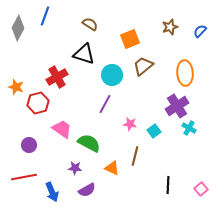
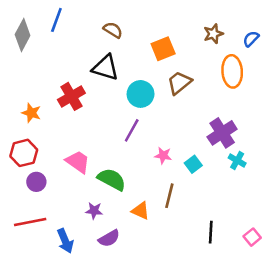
orange ellipse: (185, 73) -> (232, 71), moved
orange star: (16, 87) -> (31, 113), moved
red hexagon: (38, 103) -> (24, 153), moved

